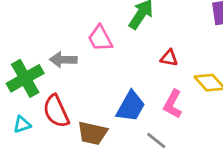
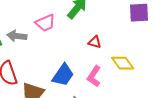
pink trapezoid: (100, 38) -> (45, 23), turned -90

